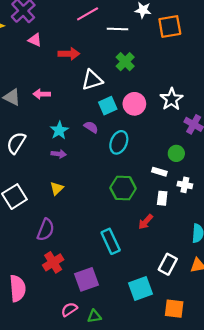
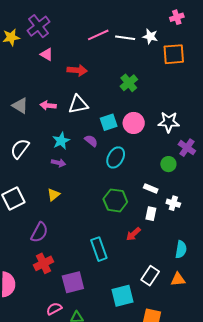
white line: (118, 29) -> (125, 38), moved
white triangle: (92, 80) -> (78, 104), moved
white star: (172, 99) -> (169, 122), turned 30
green circle: (176, 153) -> (168, 164), moved

